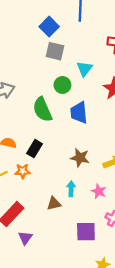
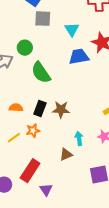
green circle: (62, 85) -> (25, 48), moved
blue trapezoid: (79, 113) -> (79, 56), moved, turned 95
brown star: (80, 158) -> (61, 110), moved

